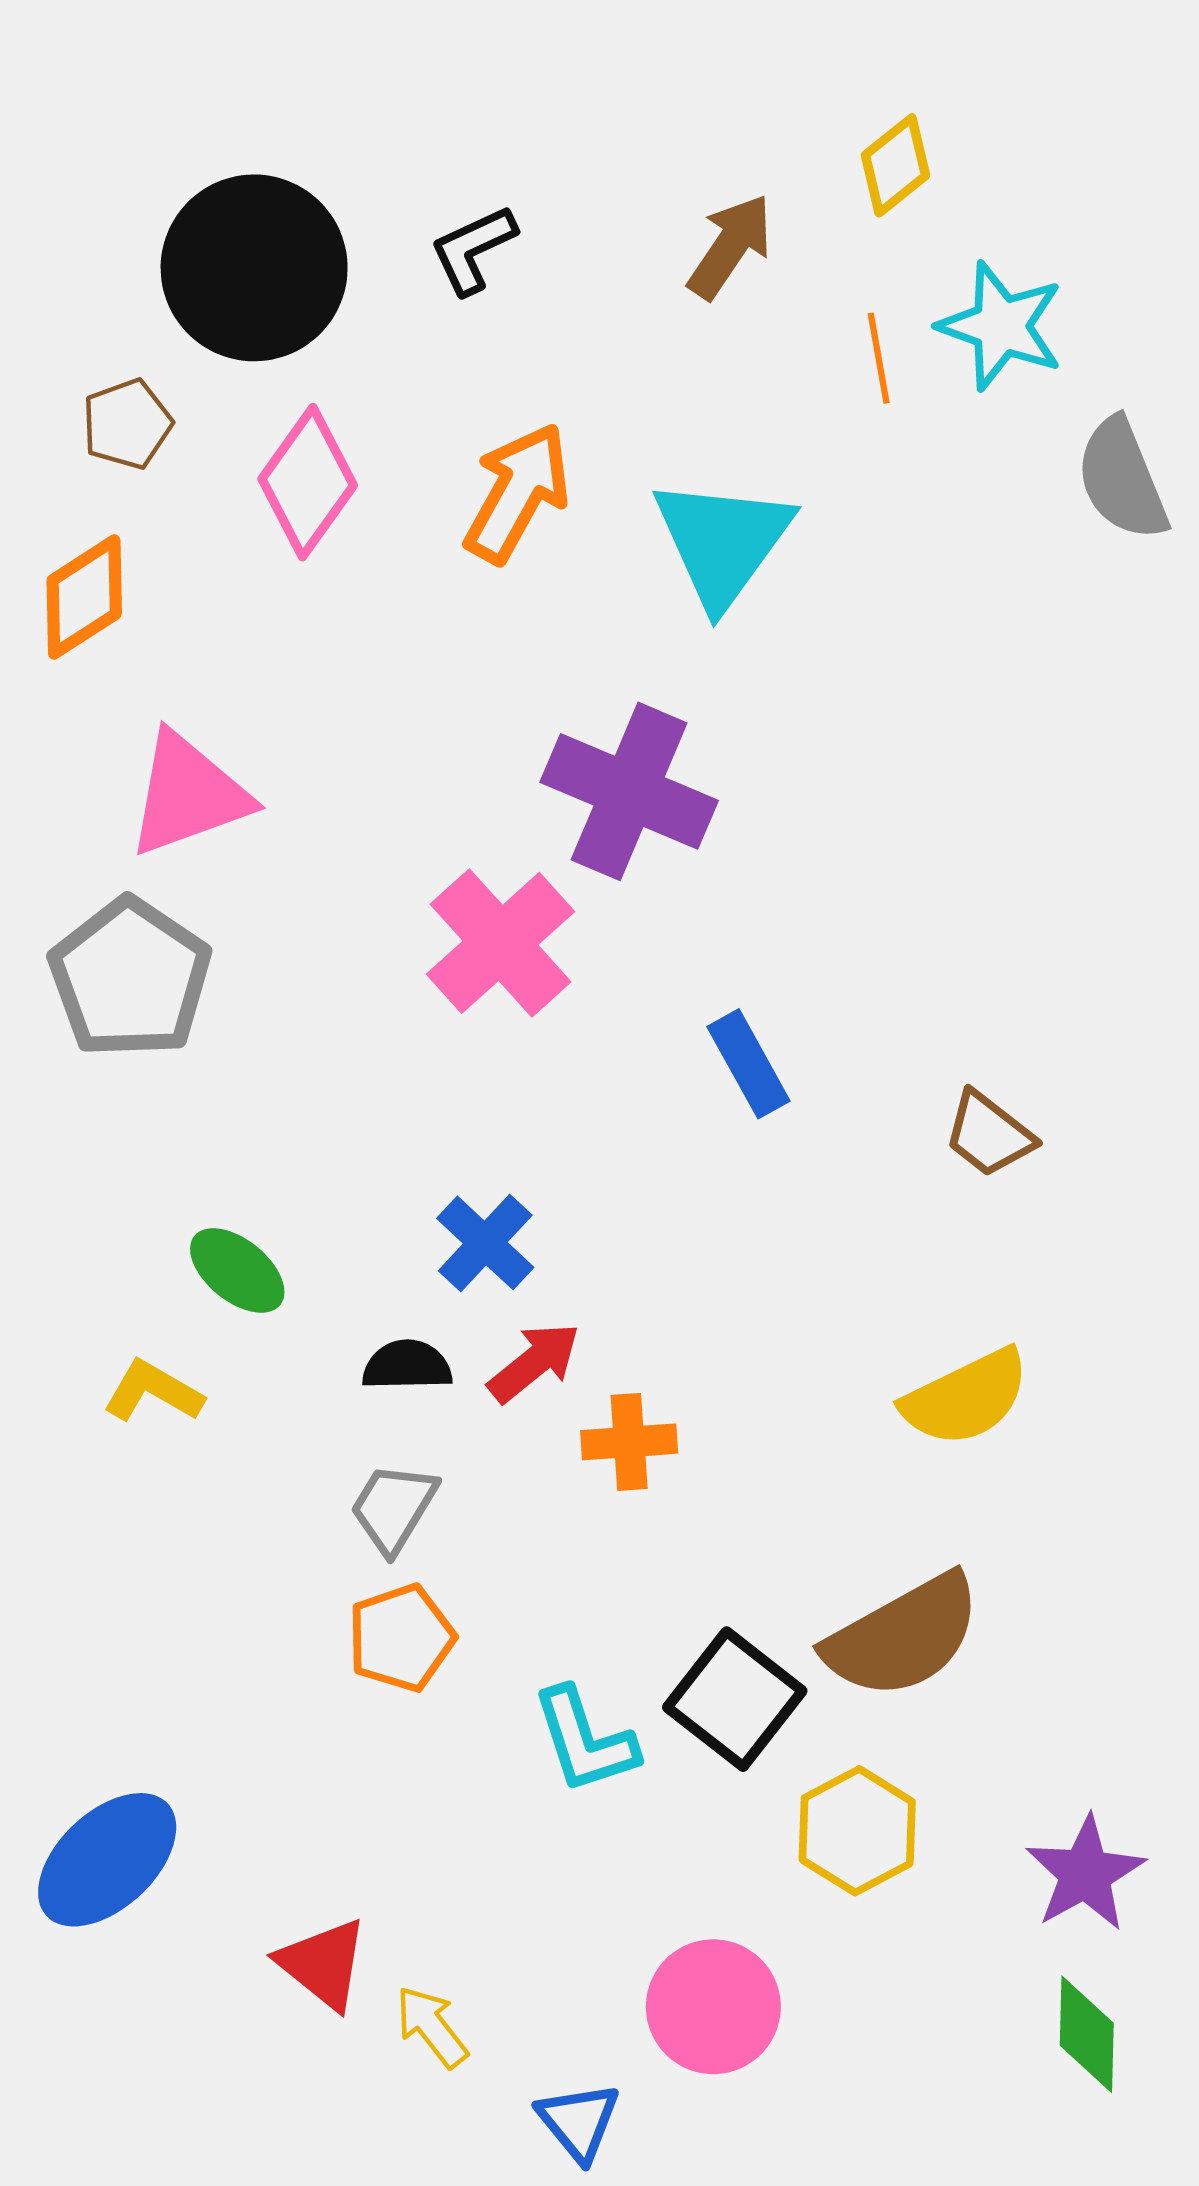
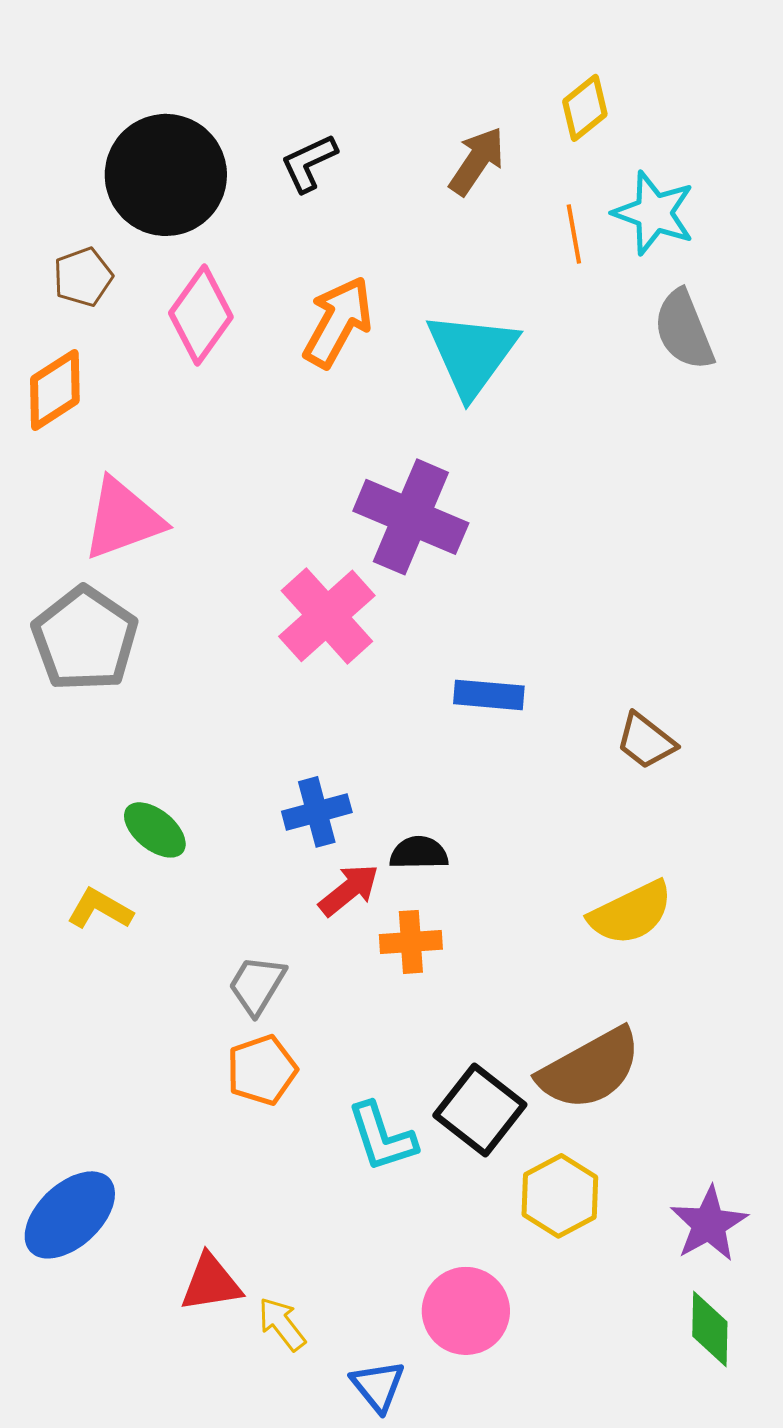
gray semicircle: (1122, 479) -> (684, 330), moved
blue rectangle: (749, 1064) -> (489, 695), turned -56
blue cross: (485, 1243) -> (317, 812), turned 32
black semicircle: (407, 1365) -> (419, 853), moved
red triangle: (323, 1964) -> (211, 1283), turned -48

